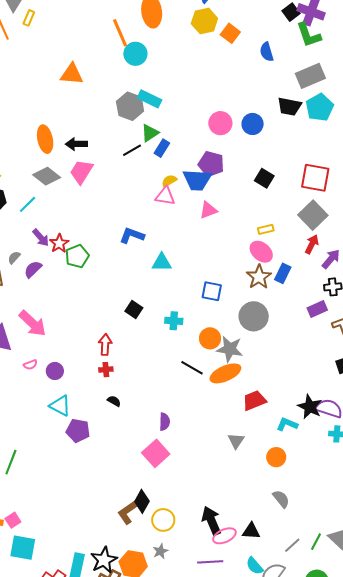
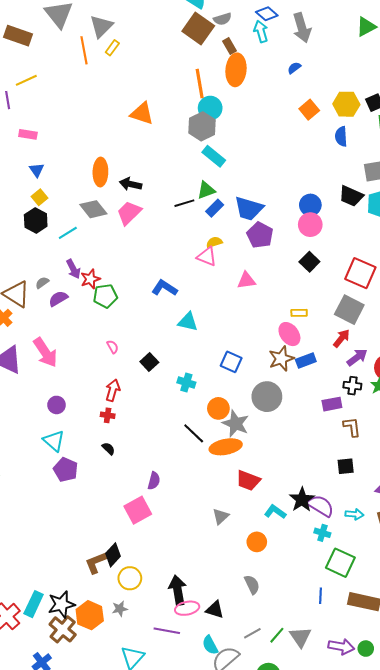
yellow hexagon: (204, 21) -> (346, 104), moved
gray hexagon: (130, 106) -> (202, 126), moved
pink circle: (220, 123) -> (310, 225), moved
blue trapezoid: (197, 180) -> (249, 208), moved
gray square: (313, 215) -> (349, 310), turned -32
blue rectangle: (283, 273) -> (306, 360), turned 30
pink semicircle: (30, 365) -> (112, 347), moved, turned -112
red trapezoid: (254, 400) -> (248, 480), turned -150

